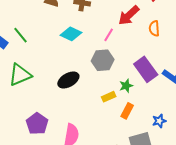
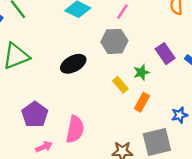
purple rectangle: (146, 69) -> (165, 54), size x0.7
yellow rectangle: (109, 97) -> (120, 85), turned 72

